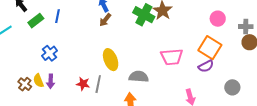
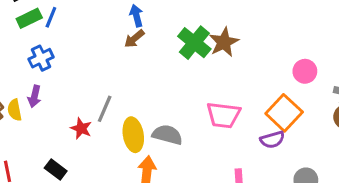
blue line: (57, 16) -> (51, 17), moved
blue cross: (50, 53) -> (41, 58), moved
yellow ellipse: (111, 60) -> (133, 135), moved
purple arrow: (51, 81) -> (34, 96), moved
gray line: (98, 84) -> (105, 109), moved

